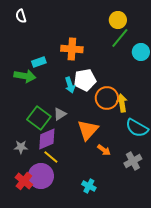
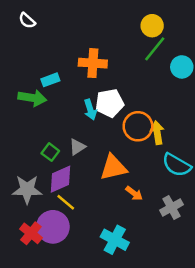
white semicircle: (21, 16) -> (27, 21), turned -32
green square: (39, 118) -> (50, 152), size x0.6
orange triangle: (88, 130) -> (113, 168), turned 35
gray star: (21, 147) -> (27, 189), size x1.6
cyan cross: (89, 186) -> (115, 240), size x1.5

